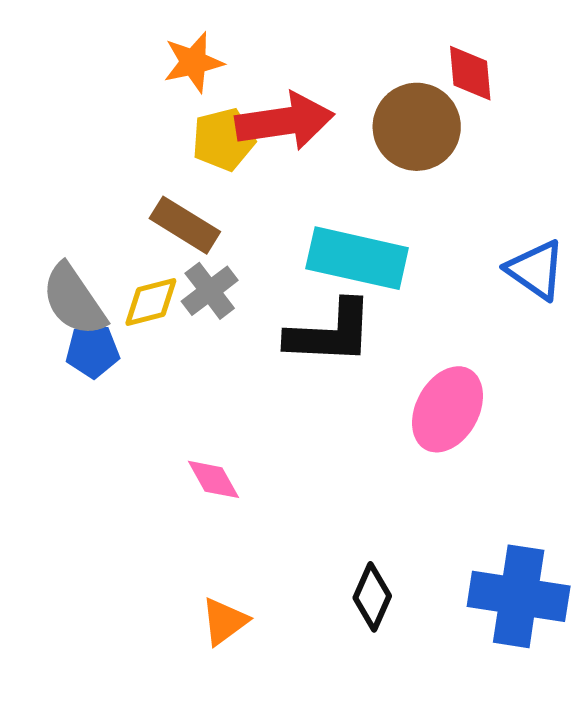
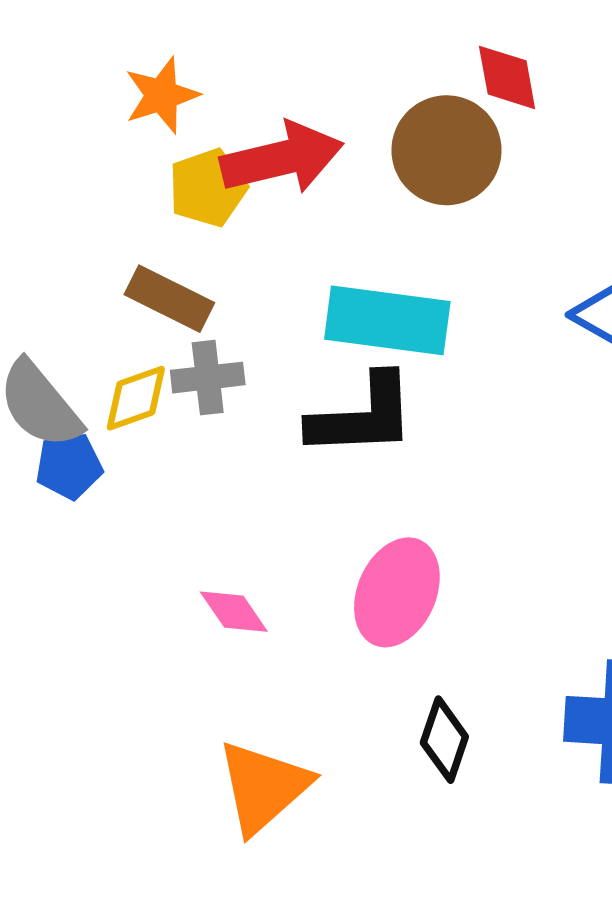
gray cross: (210, 291) -> (208, 378), turned 36
pink ellipse: (448, 409) -> (397, 592), moved
orange triangle: (224, 621) -> (263, 787), size x1.6

